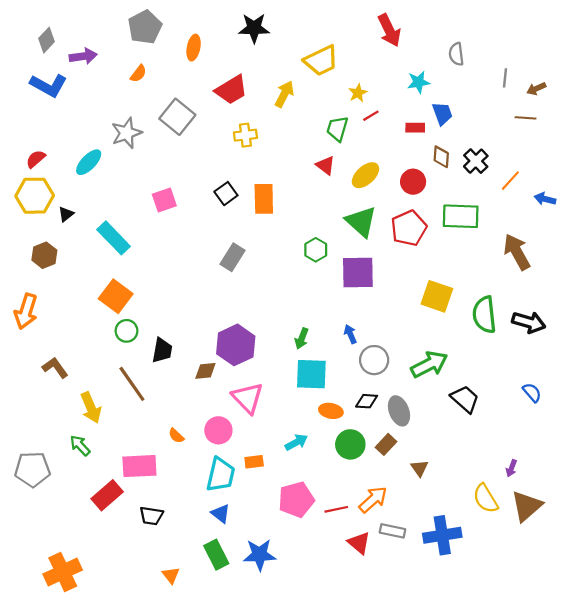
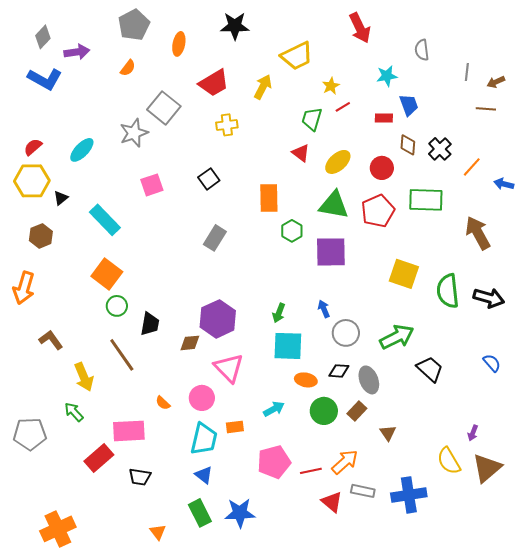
gray star: (127, 133) -> (134, 133), moved
orange rectangle: (264, 199) -> (269, 198), moved
green triangle: (361, 222) -> (334, 205), turned -32

